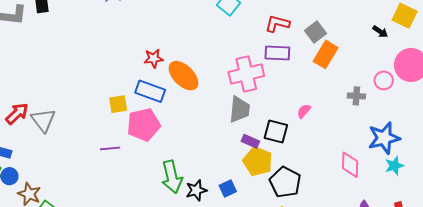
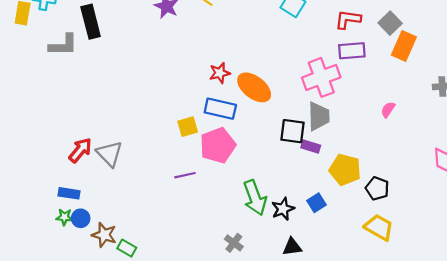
black square: (276, 131) -> (293, 131), moved
purple rectangle: (250, 141) -> (311, 146), moved
black pentagon: (285, 182) -> (377, 188), size x0.7

